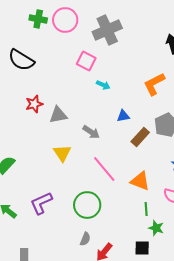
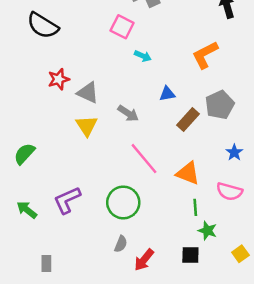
gray triangle: (58, 115) -> (88, 93), turned 36
yellow triangle: (62, 153) -> (87, 126), moved

